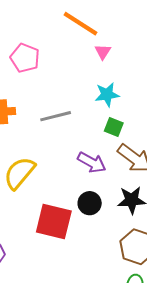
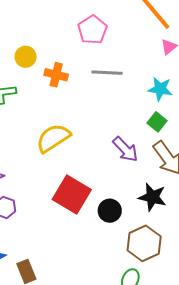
gray line: (56, 116) -> (107, 73), moved
black circle: (90, 203) -> (110, 211), moved

